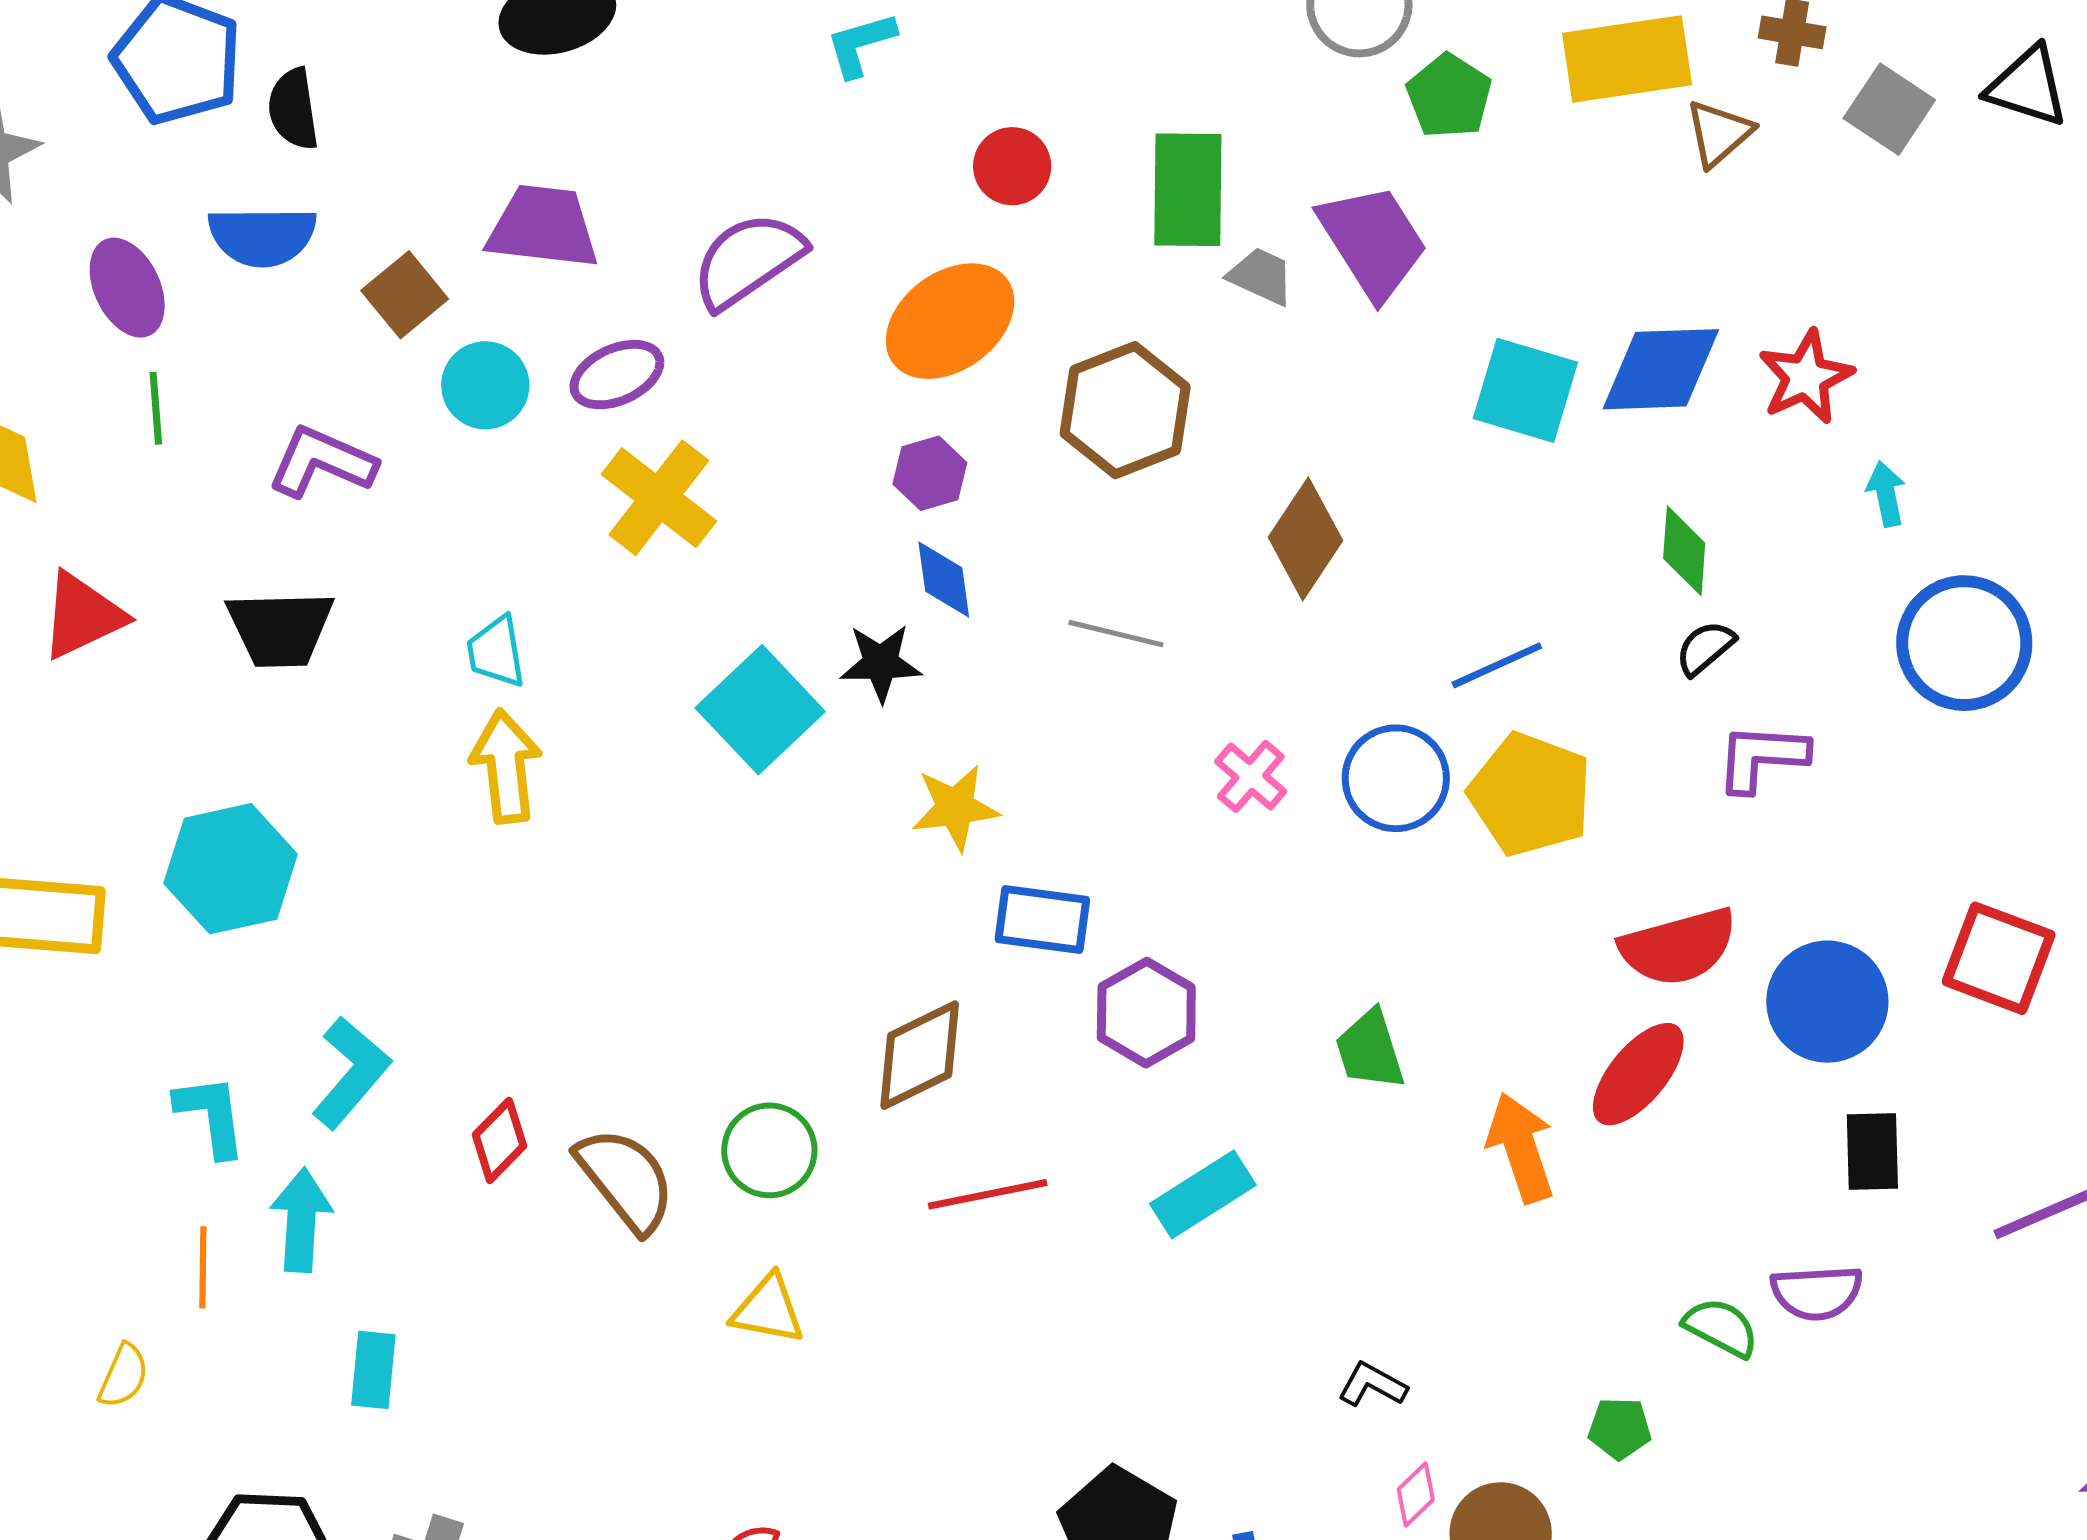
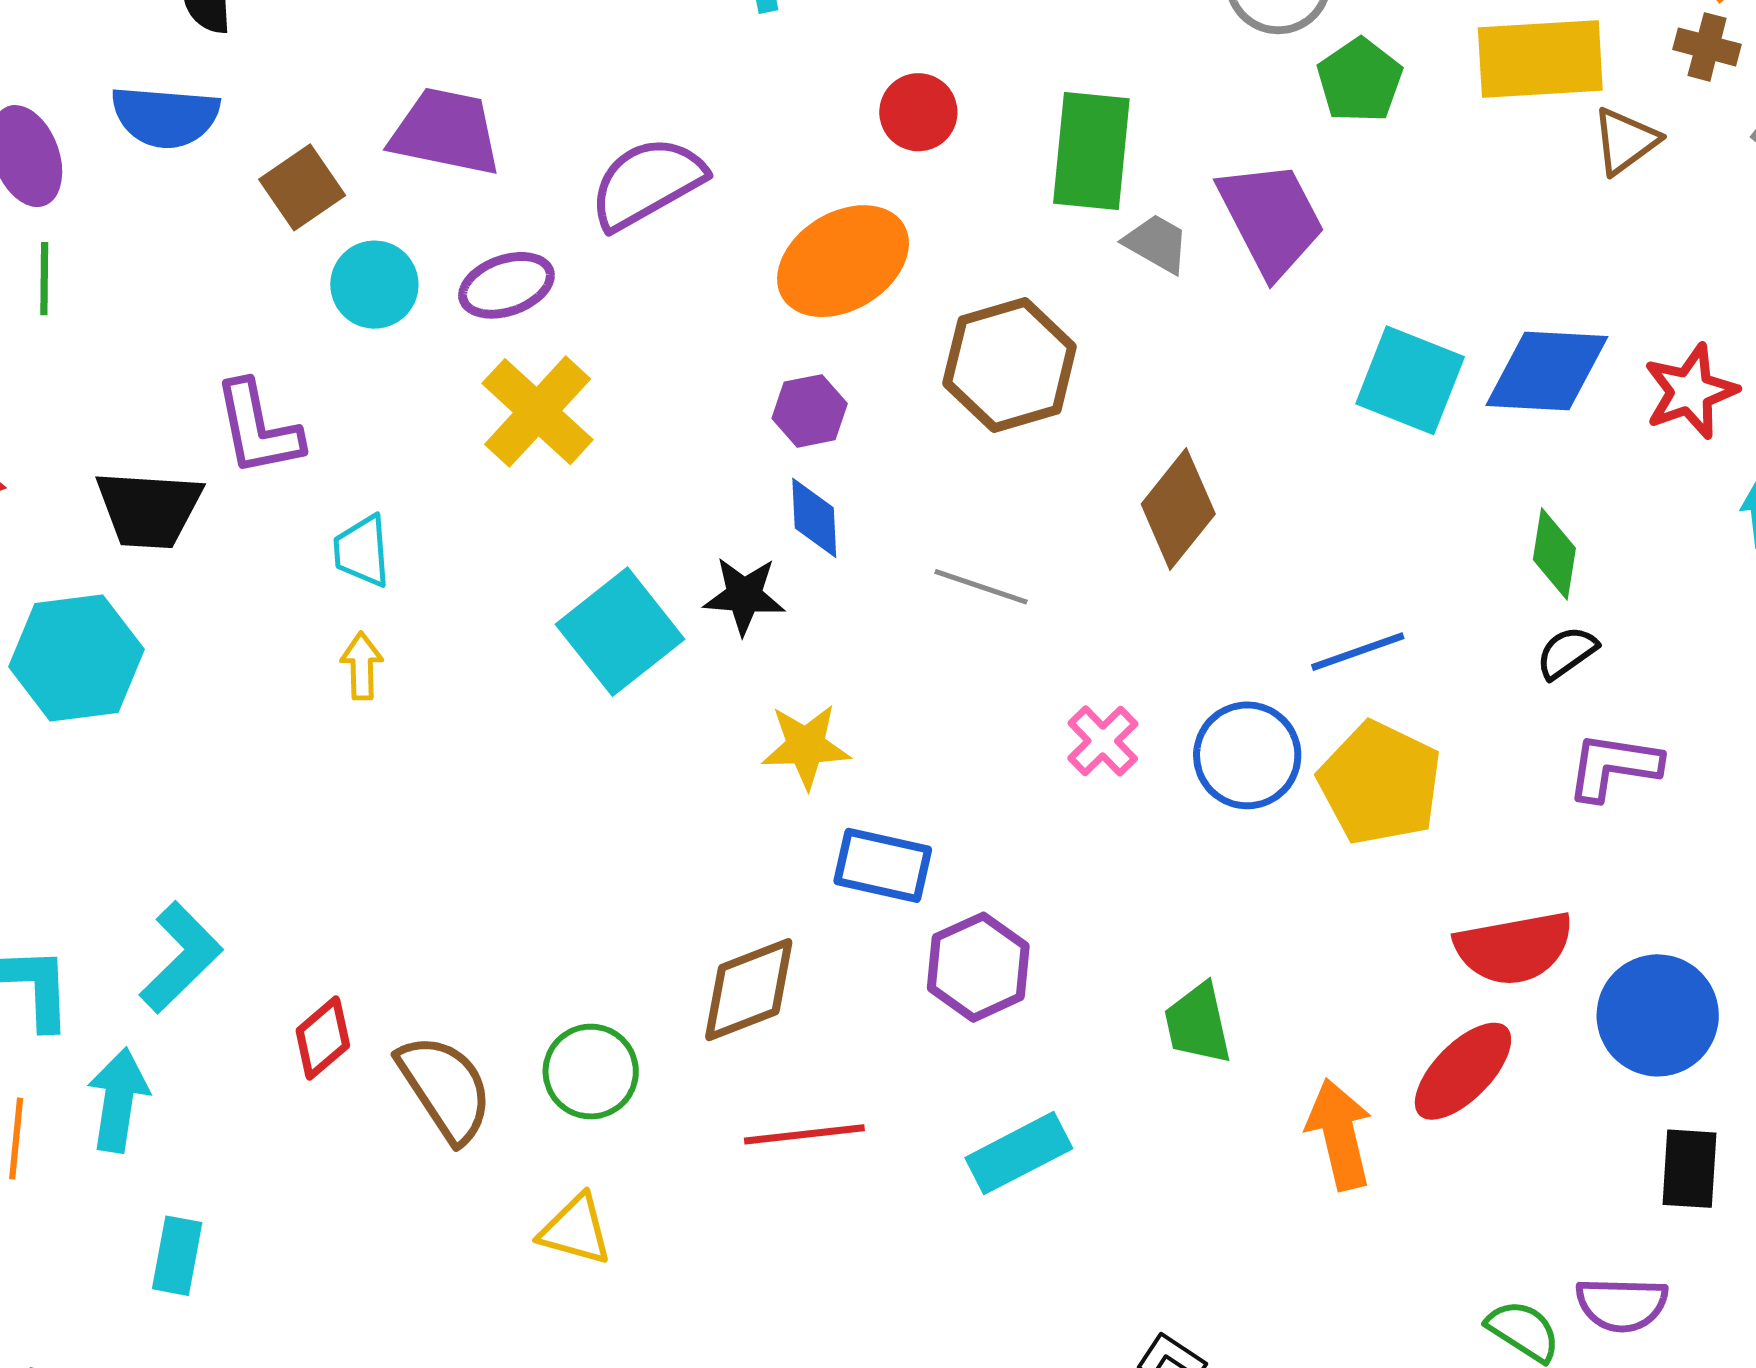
purple L-shape: (322, 462) -> (258, 428), moved, turned -130
yellow arrow: (506, 766) -> (362, 666), size x0.6
cyan hexagon: (231, 869) -> (76, 658), moved

